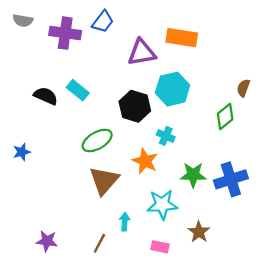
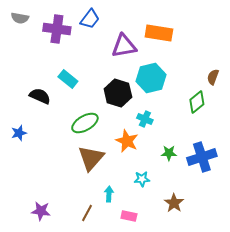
black semicircle: (46, 96) -> (40, 96), moved
green star: (193, 175) -> (169, 153), size x0.7
cyan star: (162, 204) -> (142, 179), size x0.6
pink rectangle: (160, 247) -> (129, 216), moved

